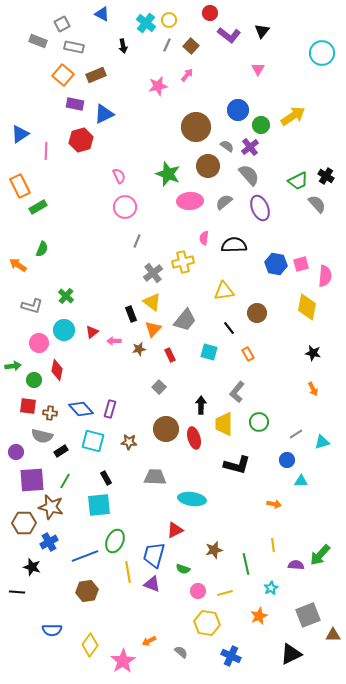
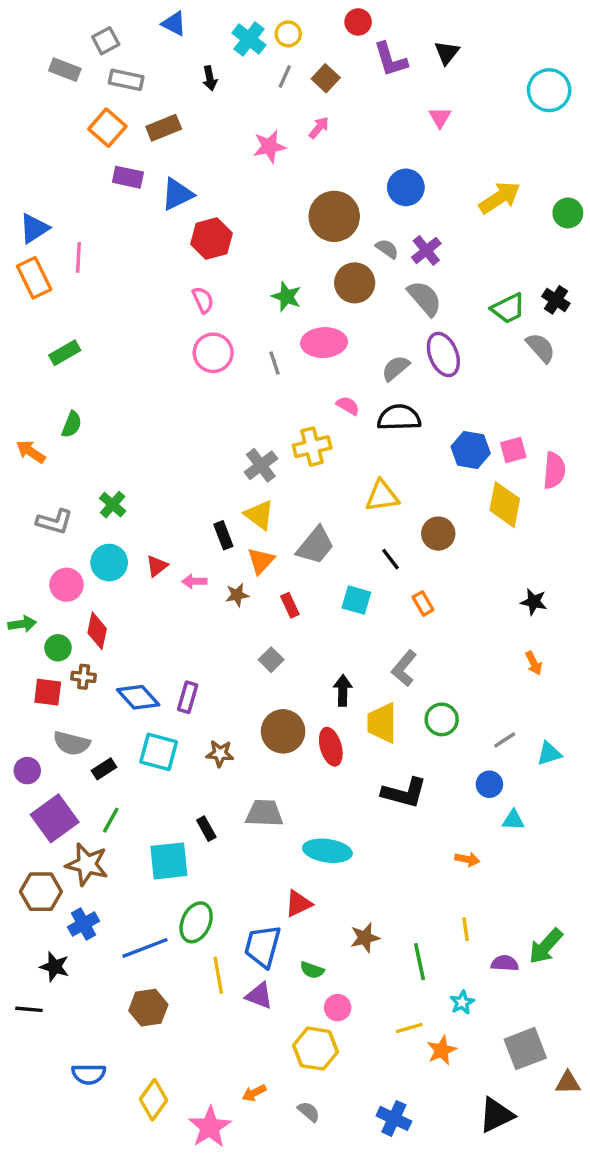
purple L-shape: (229, 35) -> (390, 59), turned 35
green circle: (261, 125) -> (568, 213), moved
red hexagon: (81, 140) -> (211, 239), moved
green star: (168, 174) -> (286, 297), size x0.7
orange rectangle: (20, 186) -> (34, 278), moved
gray semicircle: (224, 202) -> (396, 368), moved
pink semicircle: (204, 238) -> (348, 406), turned 112
gray line: (137, 241) -> (275, 363), moved, turned -40
yellow diamond: (307, 307) -> (505, 505), moved
brown cross: (50, 413) -> (84, 677), moved
black rectangle: (106, 478) -> (206, 829), moved
purple square: (32, 480) -> (55, 818), turned -32
yellow line: (225, 593) -> (409, 1028), moved
yellow hexagon: (207, 623) -> (315, 1049), moved

